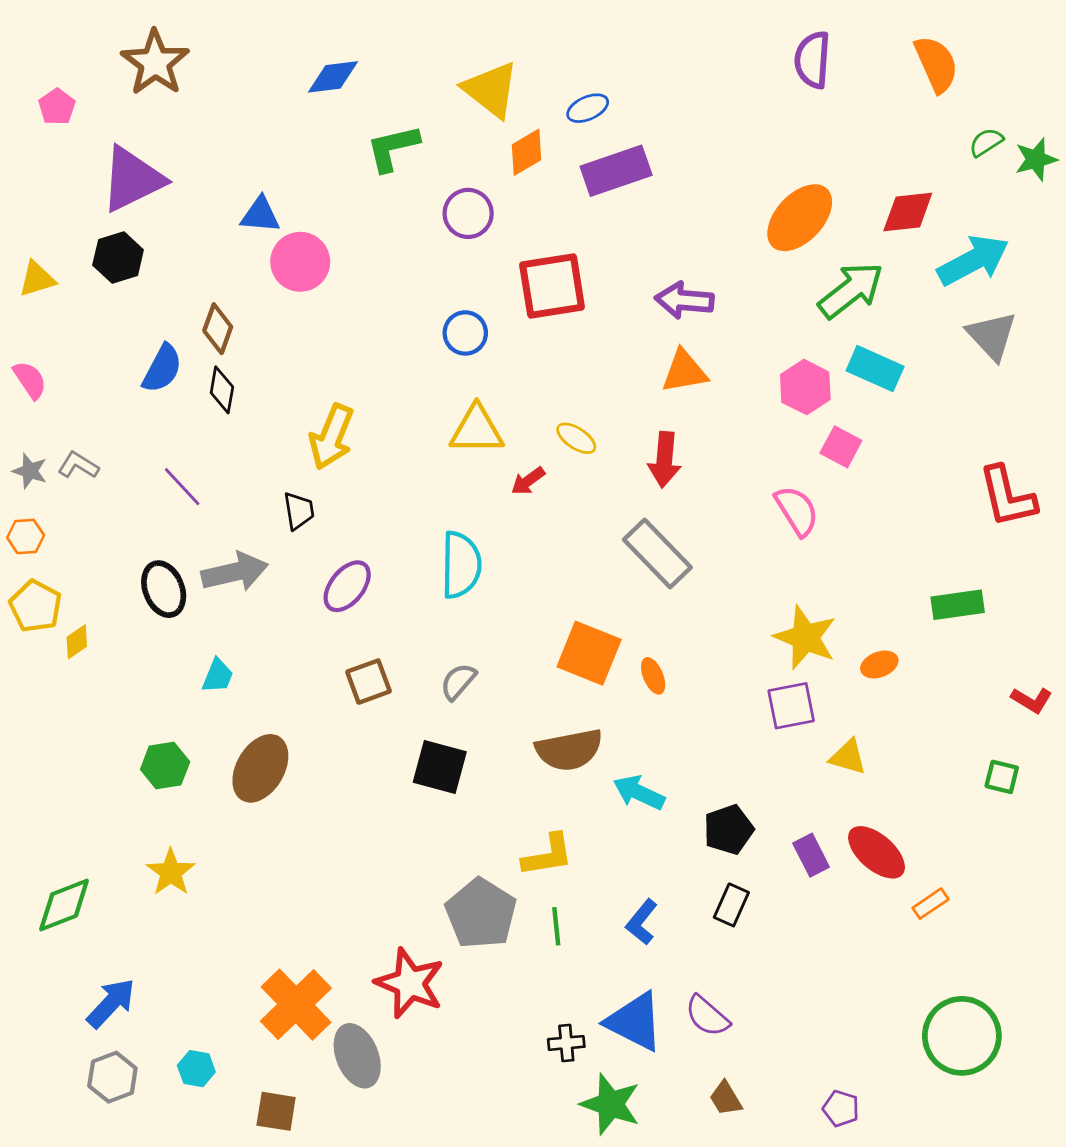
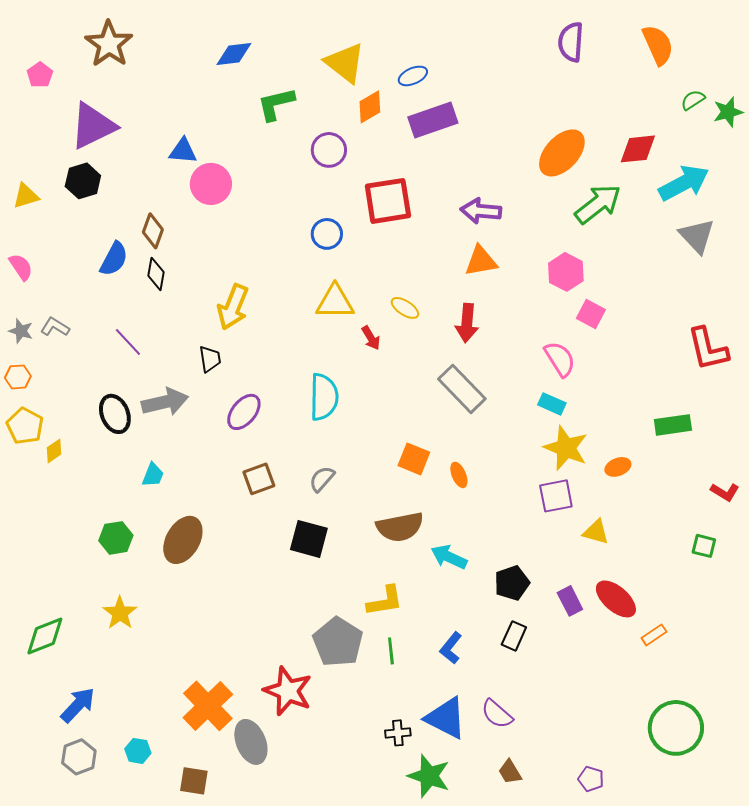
cyan rectangle: (875, 369) -> (552, 404), moved, size x0.7
red arrow: (528, 481) -> (371, 338), turned -85
orange square: (589, 653) -> (414, 459), size x0.7

